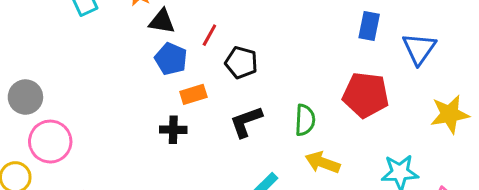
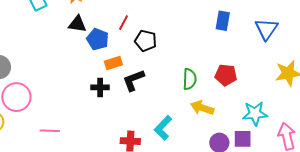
black triangle: (162, 21) -> (77, 24), moved
blue rectangle: (369, 26) -> (223, 21), moved
red pentagon: (366, 95) -> (226, 75), moved, size x0.7
black L-shape: (246, 122) -> (134, 80), moved

